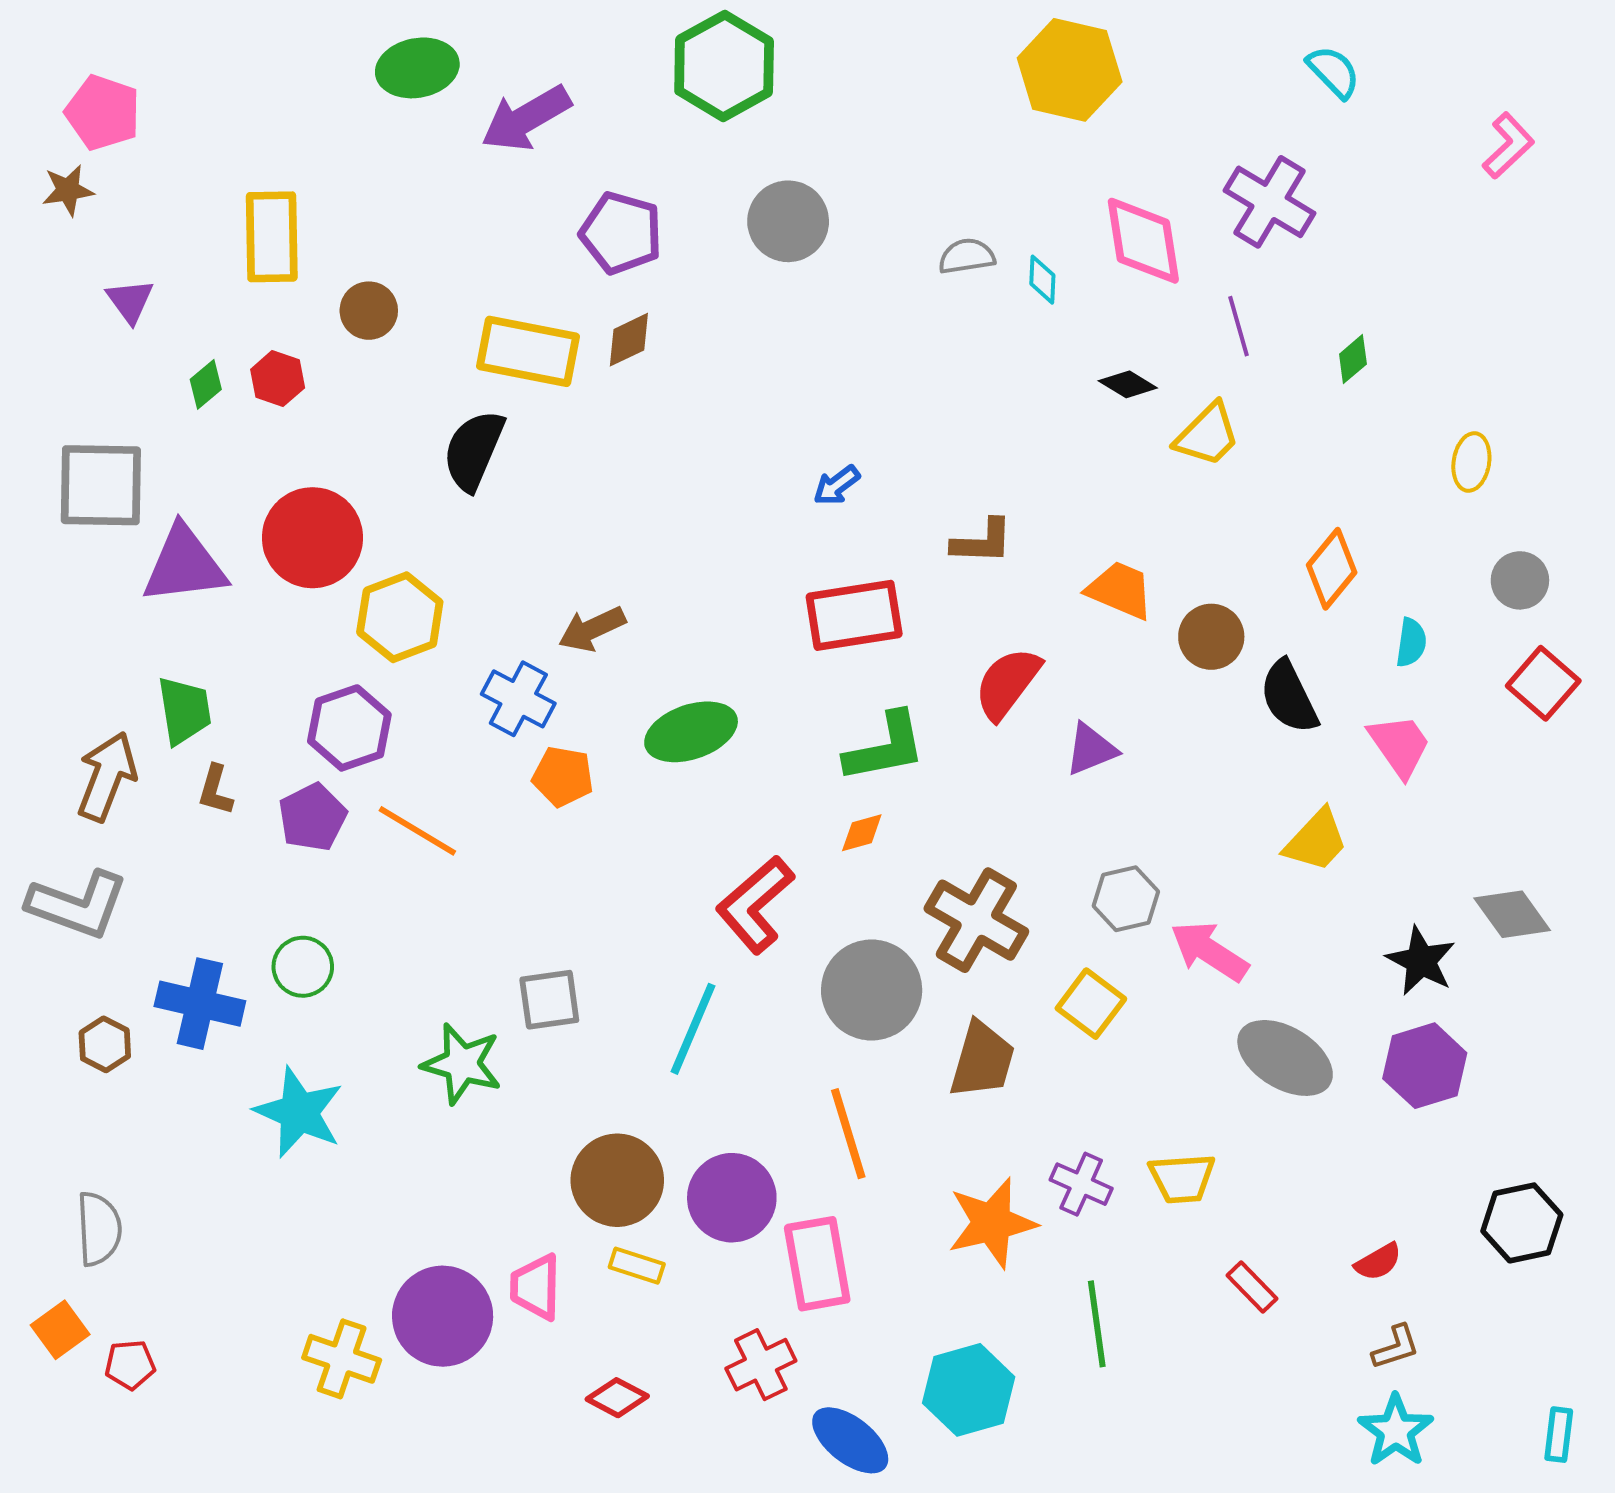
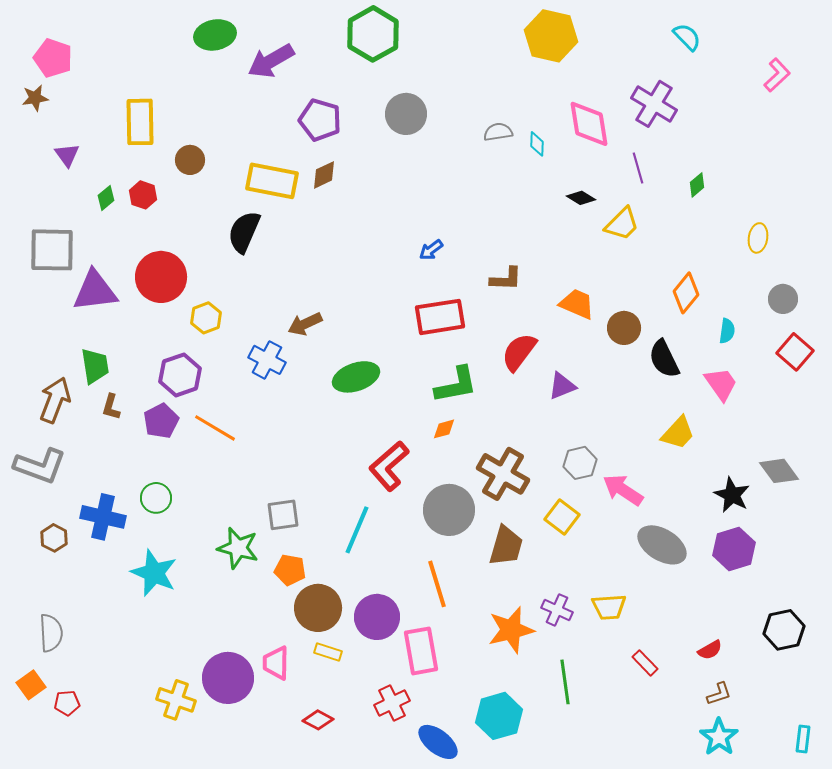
yellow hexagon: (400, 617) -> (206, 318), size x0.7
orange pentagon: (563, 776) -> (290, 570), moved

